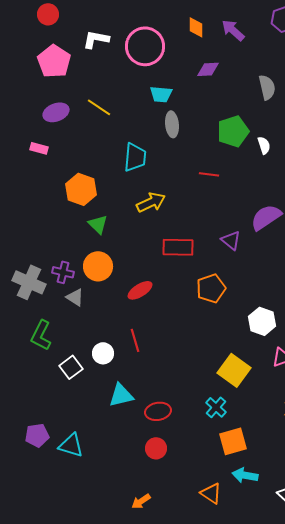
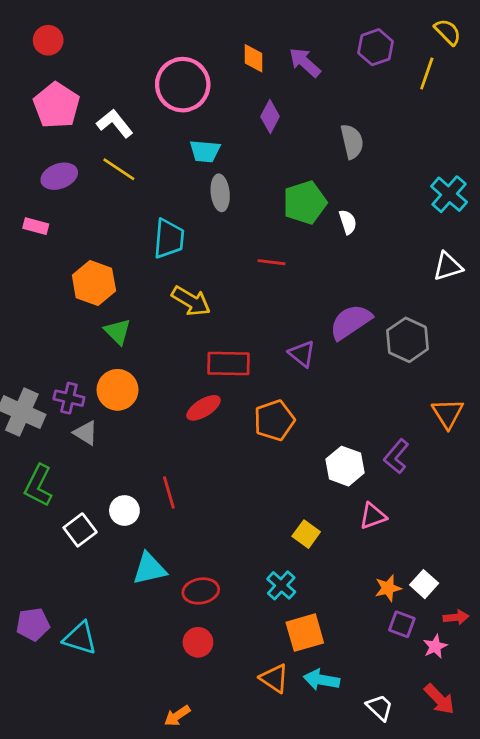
white L-shape: (96, 39) -> (115, 123), moved, turned 40
purple diamond: (208, 69) -> (270, 117), turned -60
yellow arrow: (151, 202) -> (191, 301), turned 56
red ellipse: (140, 290) -> (204, 408), moved
yellow square: (234, 370) -> (306, 534), size x0.6
orange triangle: (211, 493) -> (274, 678), moved

